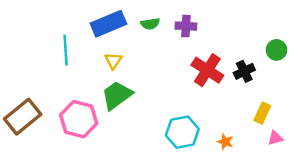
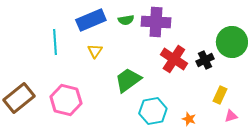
purple cross: (186, 26) -> (156, 22), size x1.6
green circle: (276, 50) -> (232, 42), size x1.8
green trapezoid: (117, 95) -> (128, 80), moved

